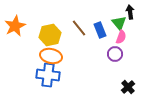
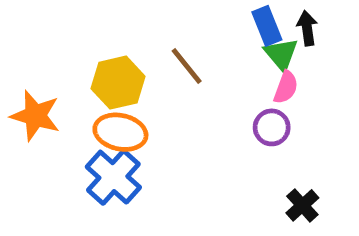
orange star: (15, 26) -> (35, 116), moved, turned -30
blue rectangle: (100, 30) -> (267, 26), moved
blue cross: (48, 75) -> (113, 177), turned 35

